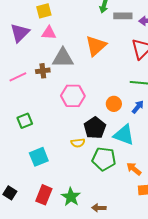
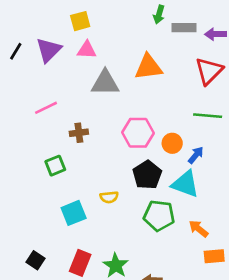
orange triangle: (96, 46) -> (149, 67), turned 35
brown cross: (43, 71) -> (79, 133), moved
pink hexagon: (73, 96) -> (138, 133), moved
blue arrow: (138, 107) -> (196, 155), moved
yellow semicircle: (78, 143) -> (109, 197), moved

